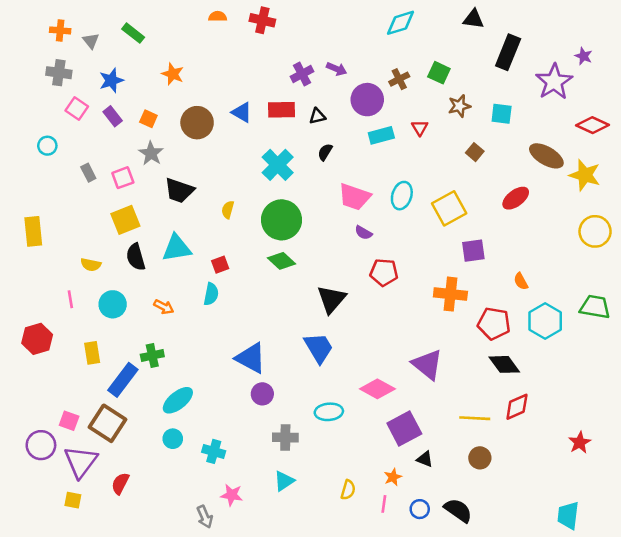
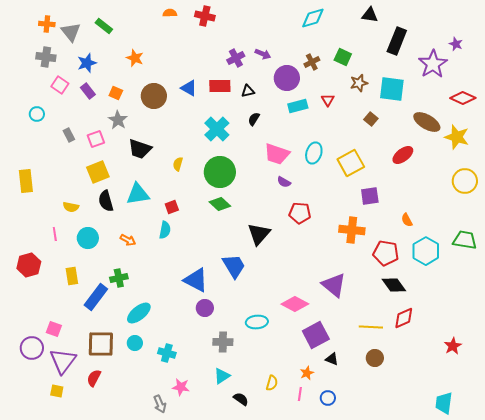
gray triangle: (91, 41) -> (71, 32), size x1.5
cyan square: (502, 114) -> (392, 89), size x1.5
blue trapezoid: (319, 348) -> (234, 266), moved
brown square: (107, 423) -> (101, 344), moved, turned -32
black semicircle: (458, 510) -> (241, 399), moved, size x0.7

